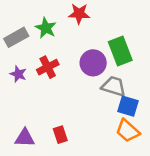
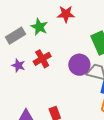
purple circle: (93, 63) -> (79, 65), moved

